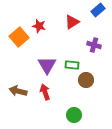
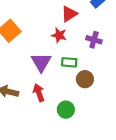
red star: (39, 26) -> (59, 35), moved
green circle: (74, 115) -> (66, 110), moved

